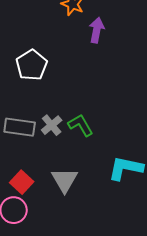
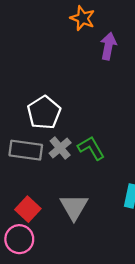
white pentagon: (32, 65) -> (44, 113), moved

